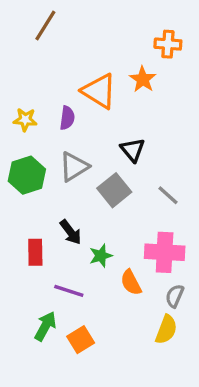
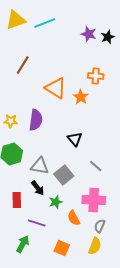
orange triangle: (99, 91) -> (56, 88), moved
purple semicircle: (67, 118) -> (36, 120), size x1.5
gray triangle: (74, 167) -> (40, 166), moved, turned 42
gray square: (114, 190) -> (64, 175), moved
orange square: (81, 340) -> (62, 248), moved, turned -35

